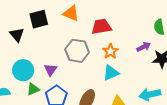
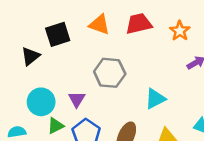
red trapezoid: (101, 27) -> (139, 24), moved
black triangle: (17, 35) -> (30, 56), turned 35
orange star: (110, 51) -> (180, 31), moved

